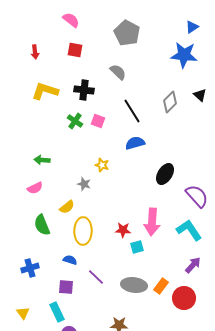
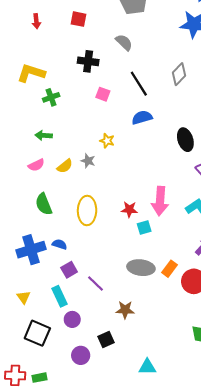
yellow L-shape: (45, 91) -> (31, 73), moved
green cross: (75, 121) -> (51, 97), moved, turned 35
black ellipse: (165, 174) -> (185, 140), moved, turned -50
yellow semicircle: (67, 207) -> (65, 166), moved
blue semicircle: (70, 260) -> (60, 244), moved
blue cross: (30, 268) -> (31, 250), size x1.5
purple line: (96, 277) -> (95, 283), moved
purple square: (66, 287) -> (69, 270), turned -35

